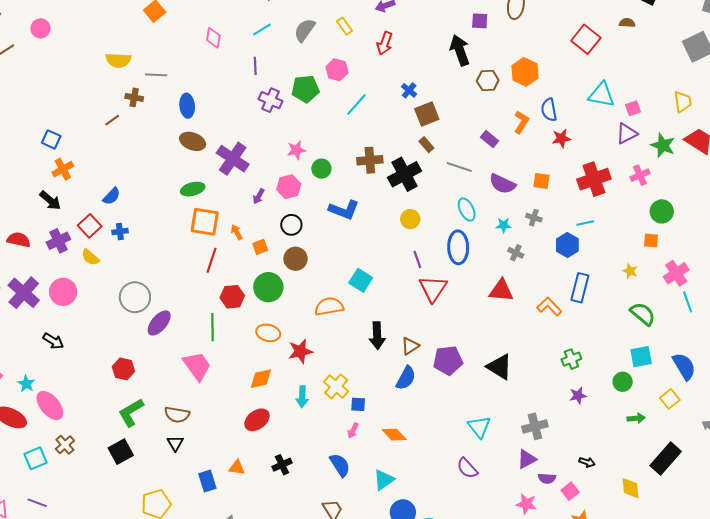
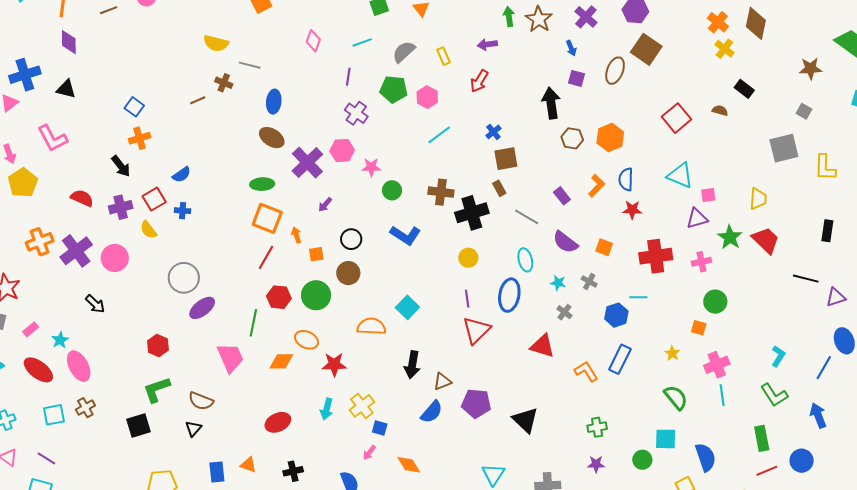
green pentagon: (305, 89) -> (394, 89), moved
pink hexagon: (289, 187) -> (342, 150), moved
orange diamond: (261, 379) -> (281, 361), moved

